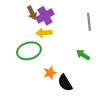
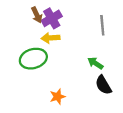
orange star: (50, 73) -> (57, 97), moved
black semicircle: (65, 83) -> (103, 85), moved

